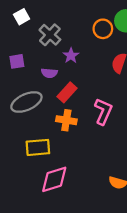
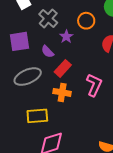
orange circle: (103, 29) -> (86, 21), moved
purple square: (17, 61) -> (20, 41), size x1.5
purple semicircle: (49, 73) -> (48, 52), turned 40

